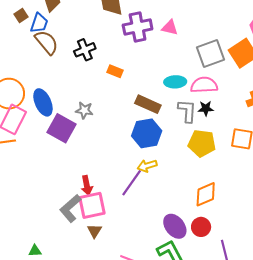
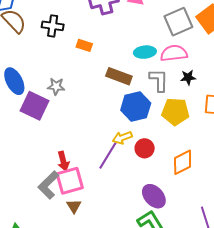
black cross: (85, 50) -> (53, 26), turned 35
black star: (206, 108) -> (188, 77), moved
blue hexagon: (147, 133) -> (136, 107), moved
red circle: (201, 227) -> (145, 148), moved

